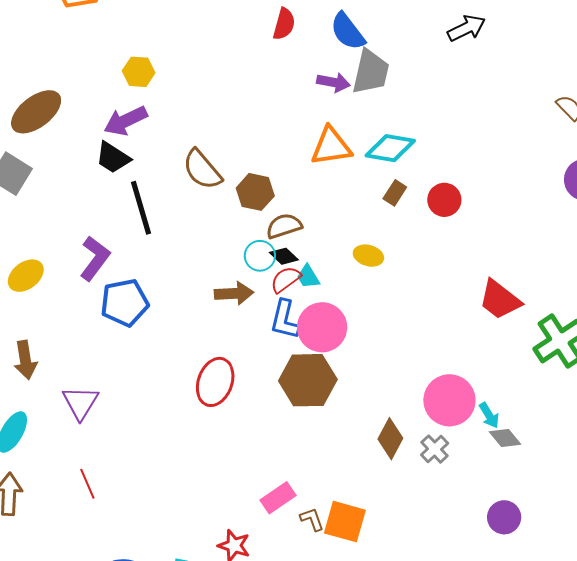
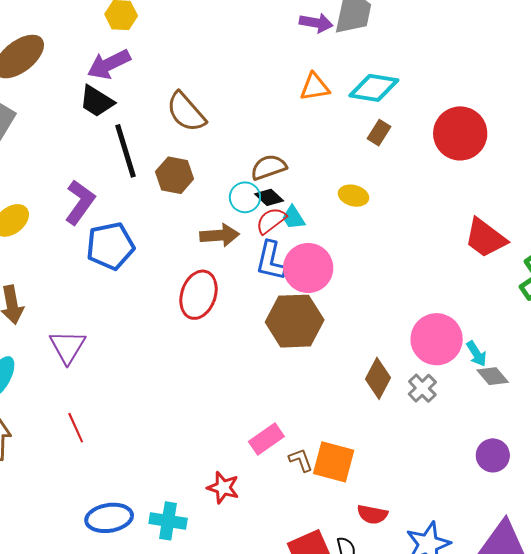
orange triangle: (331, 146) -> (315, 87), size x0.7
brown hexagon: (255, 192) -> (175, 175), moved
red circle: (444, 200) -> (460, 133), moved, size x1.6
red ellipse: (215, 382) -> (198, 295), moved

